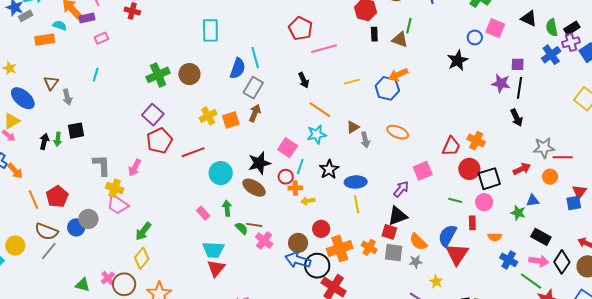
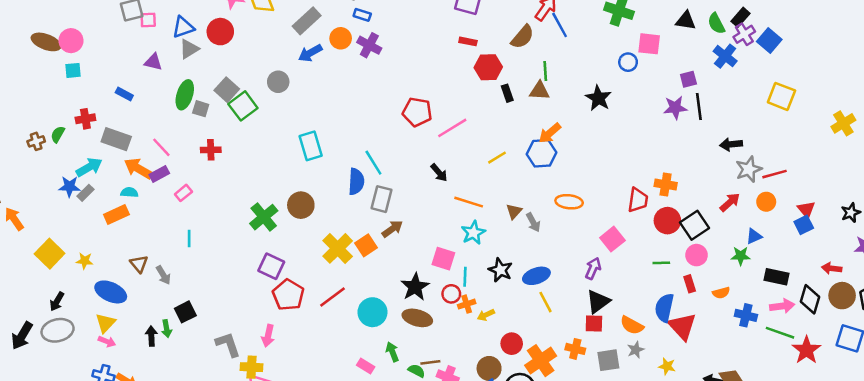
black star: (458, 60) -> (598, 98), moved
brown arrow: (255, 113) -> (392, 229), turned 48
yellow cross: (208, 116) -> (338, 248), size x1.4
black arrow: (517, 118) -> (731, 144), moved, turned 126
gray square: (394, 253) -> (608, 360), moved

